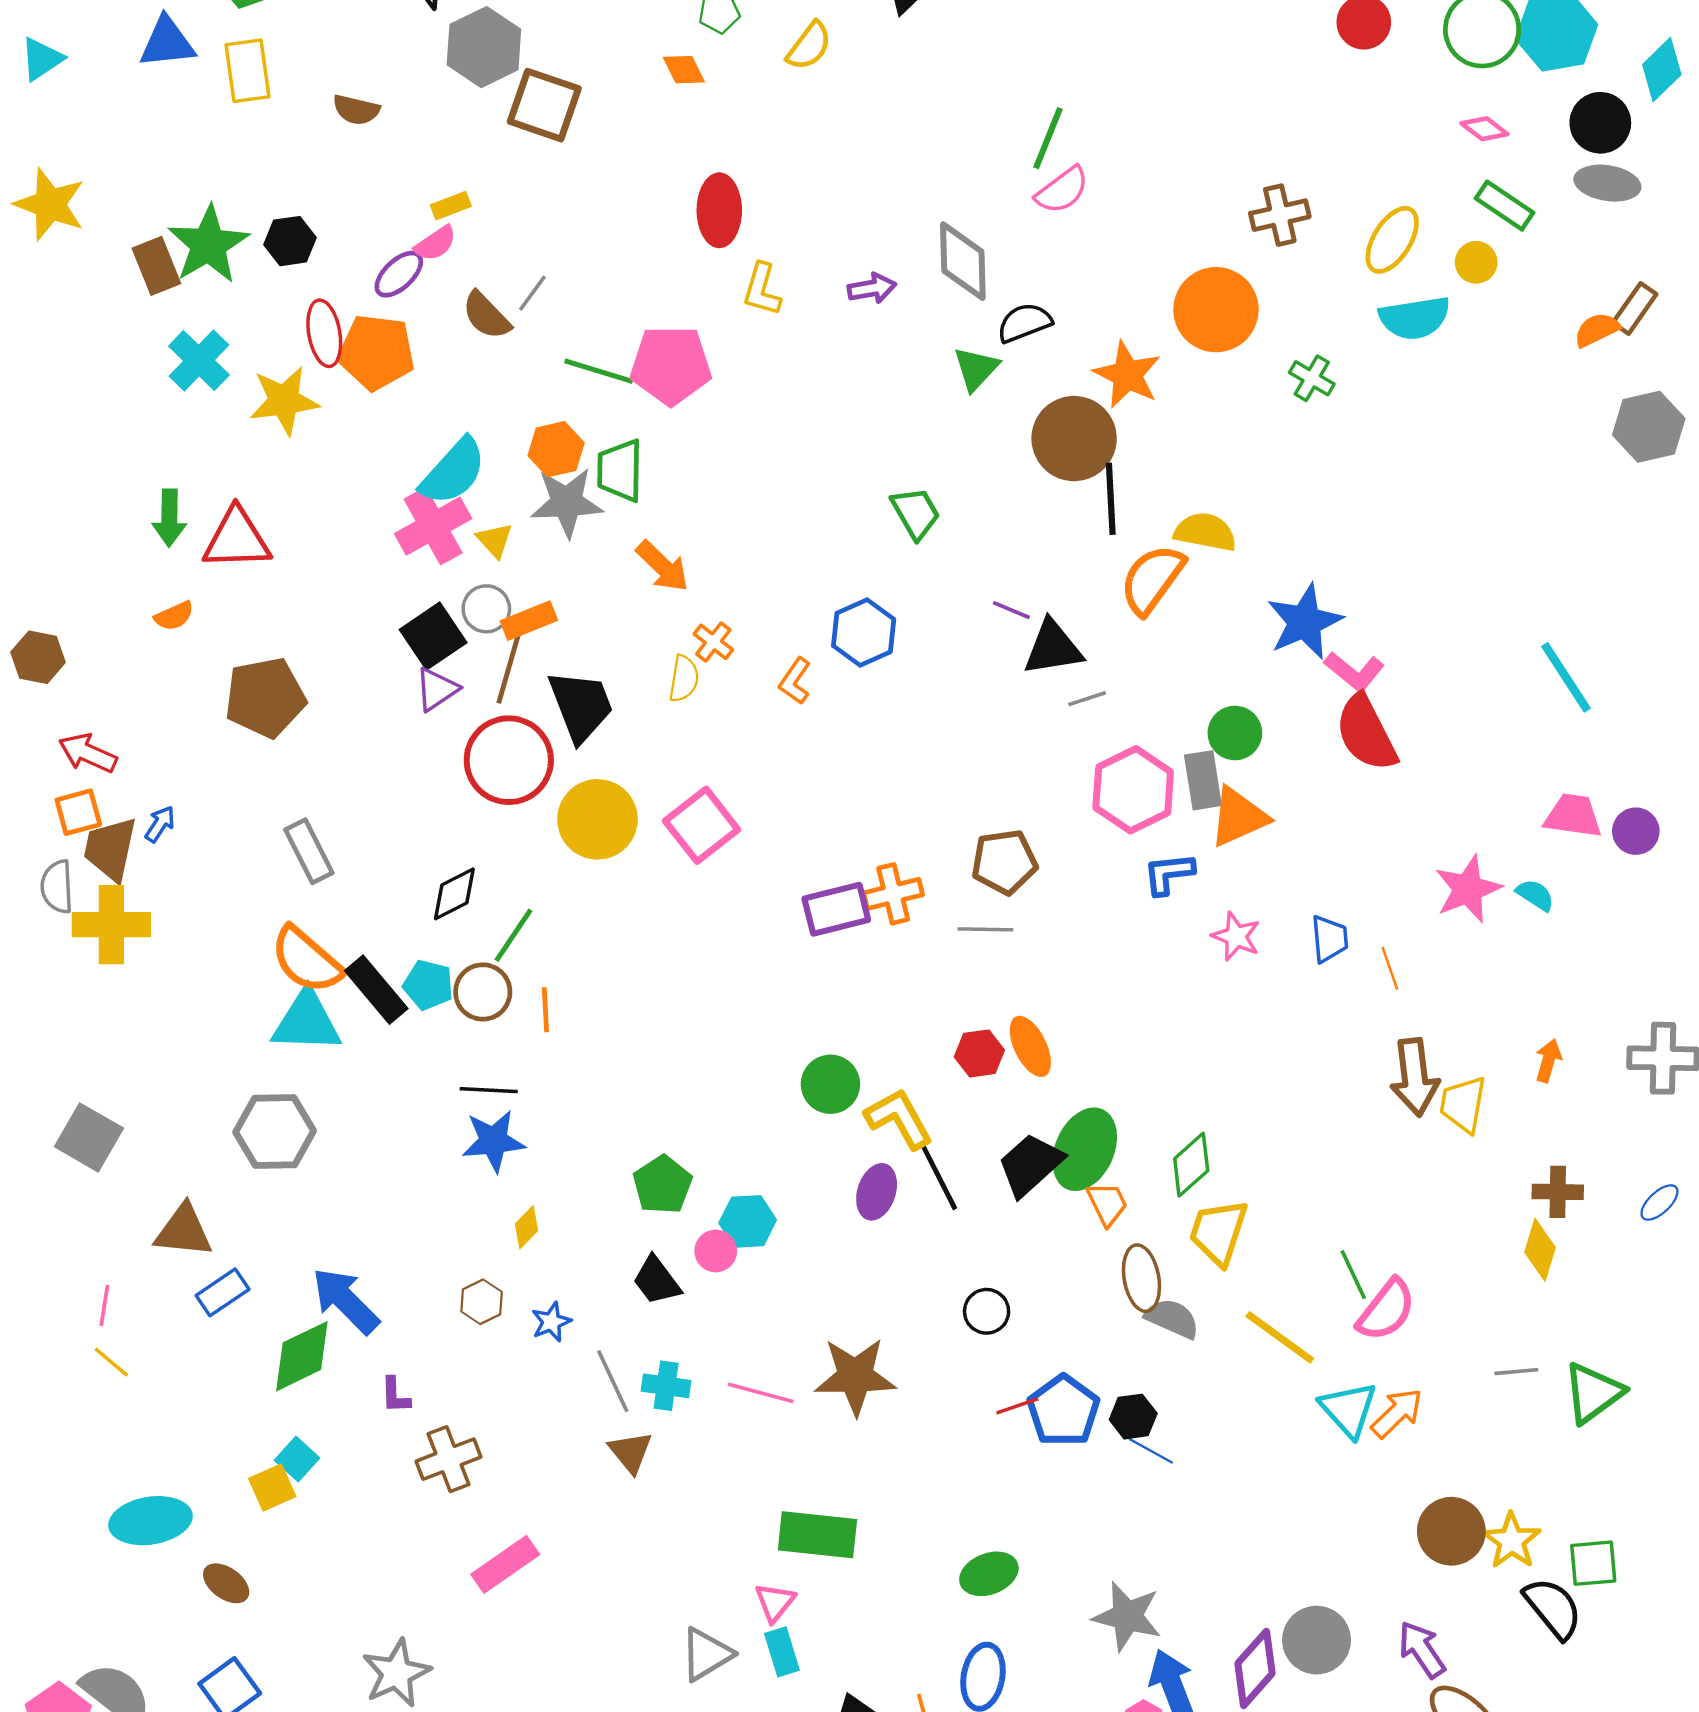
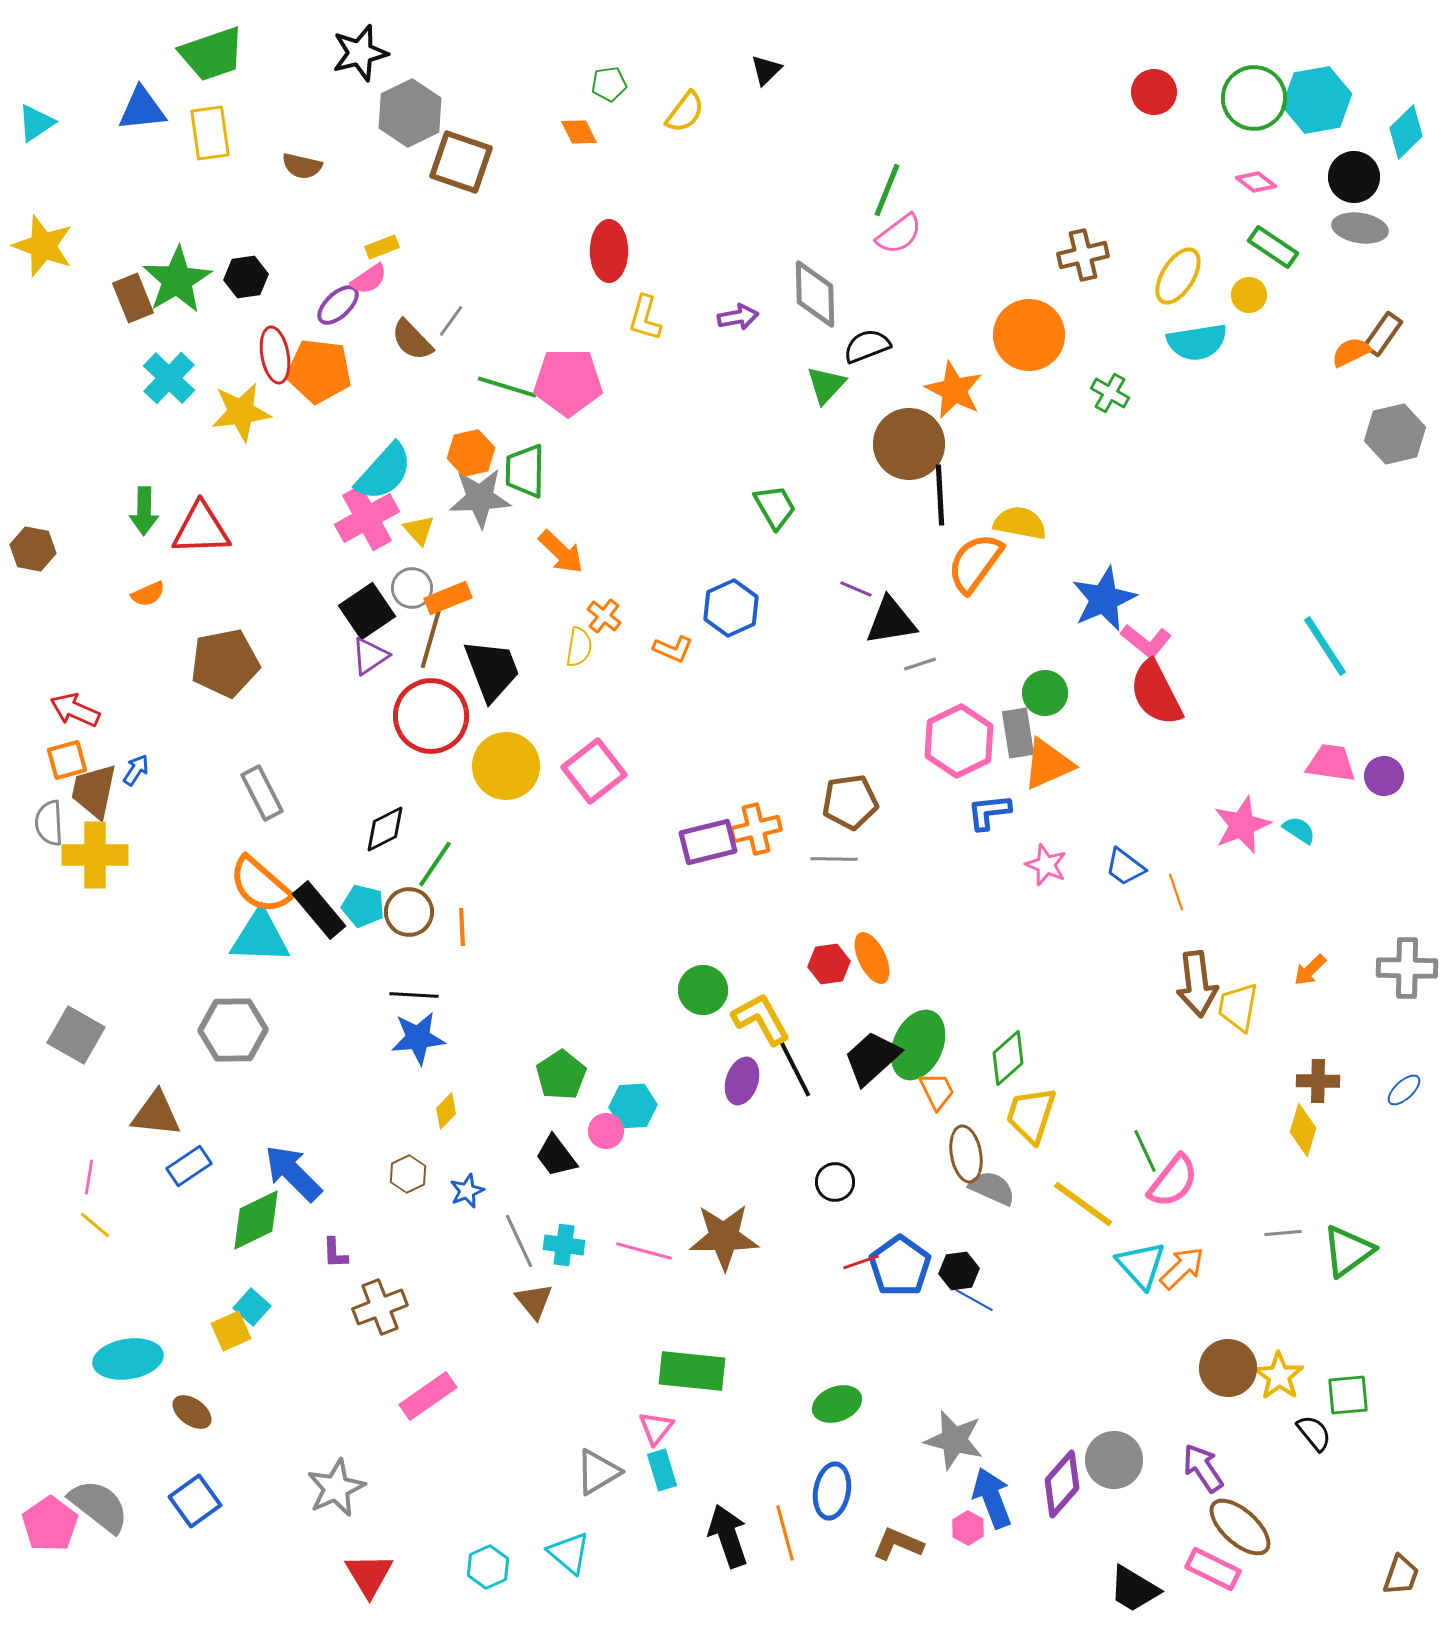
brown hexagon: (38, 657) -> (33, 549), moved
orange L-shape: (795, 681) -> (673, 649), turned -102
blue trapezoid: (1330, 939) -> (1125, 867), turned 132
orange arrow: (1548, 1061) -> (1310, 970), turned -150
black semicircle: (1553, 1608) -> (1314, 1433), size x0.7

